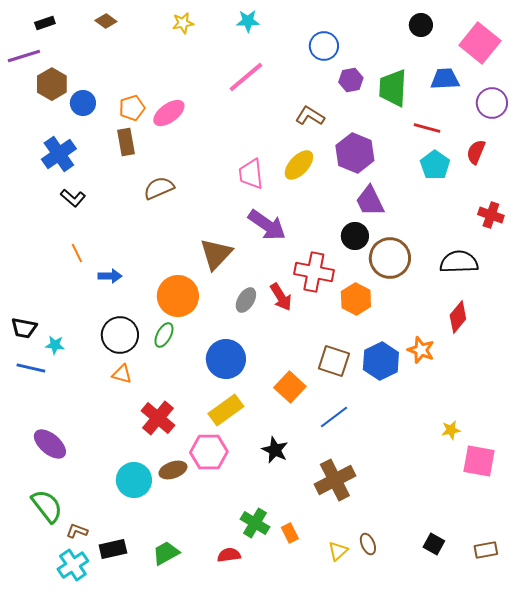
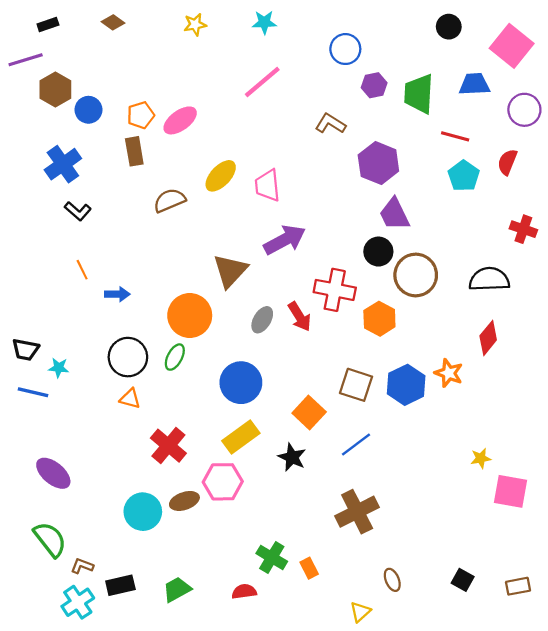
yellow ellipse: (299, 165) -> (221, 176), moved
purple arrow: (267, 225) -> (285, 240), turned -63
black star: (275, 450) -> (292, 457), moved
yellow triangle: (338, 551) -> (360, 612), moved

